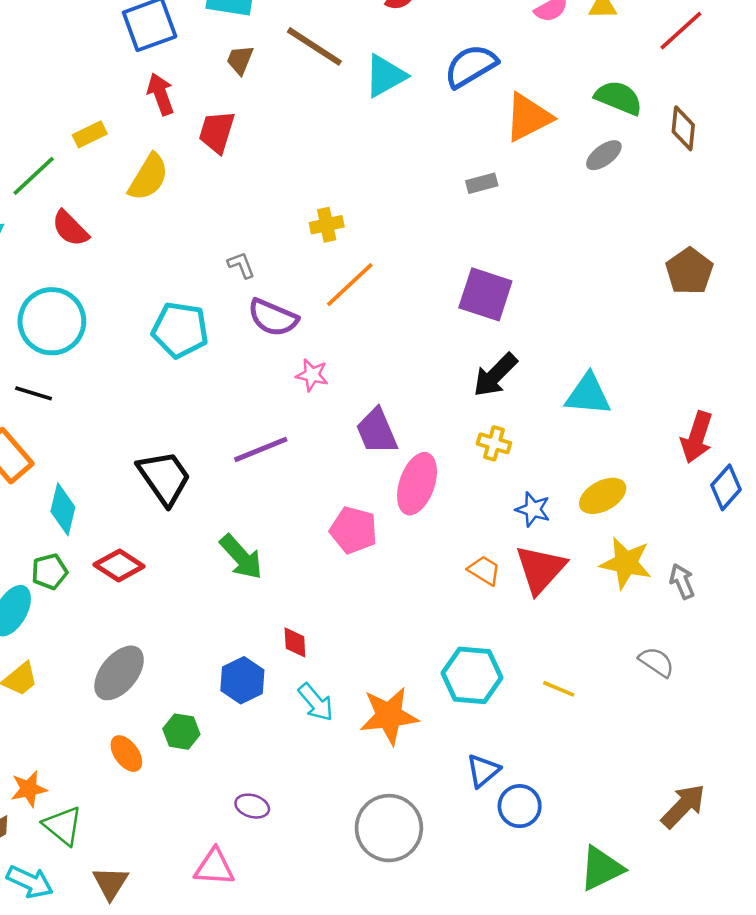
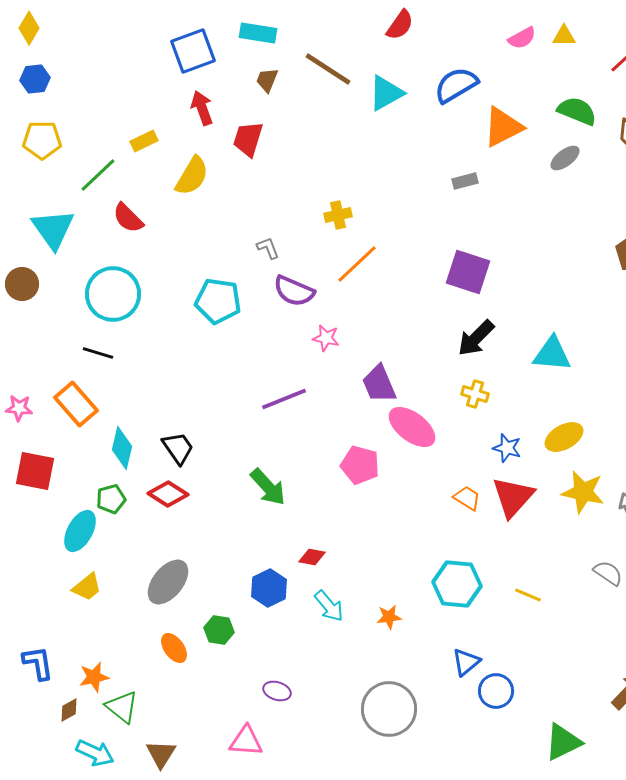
black trapezoid: (164, 478) -> (178, 448), moved, size x0.7
pink ellipse: (417, 484) -> (412, 427), turned -72
red diamond: (295, 642) -> (312, 557), turned -76
orange star: (389, 716) -> (389, 617), size x0.5

